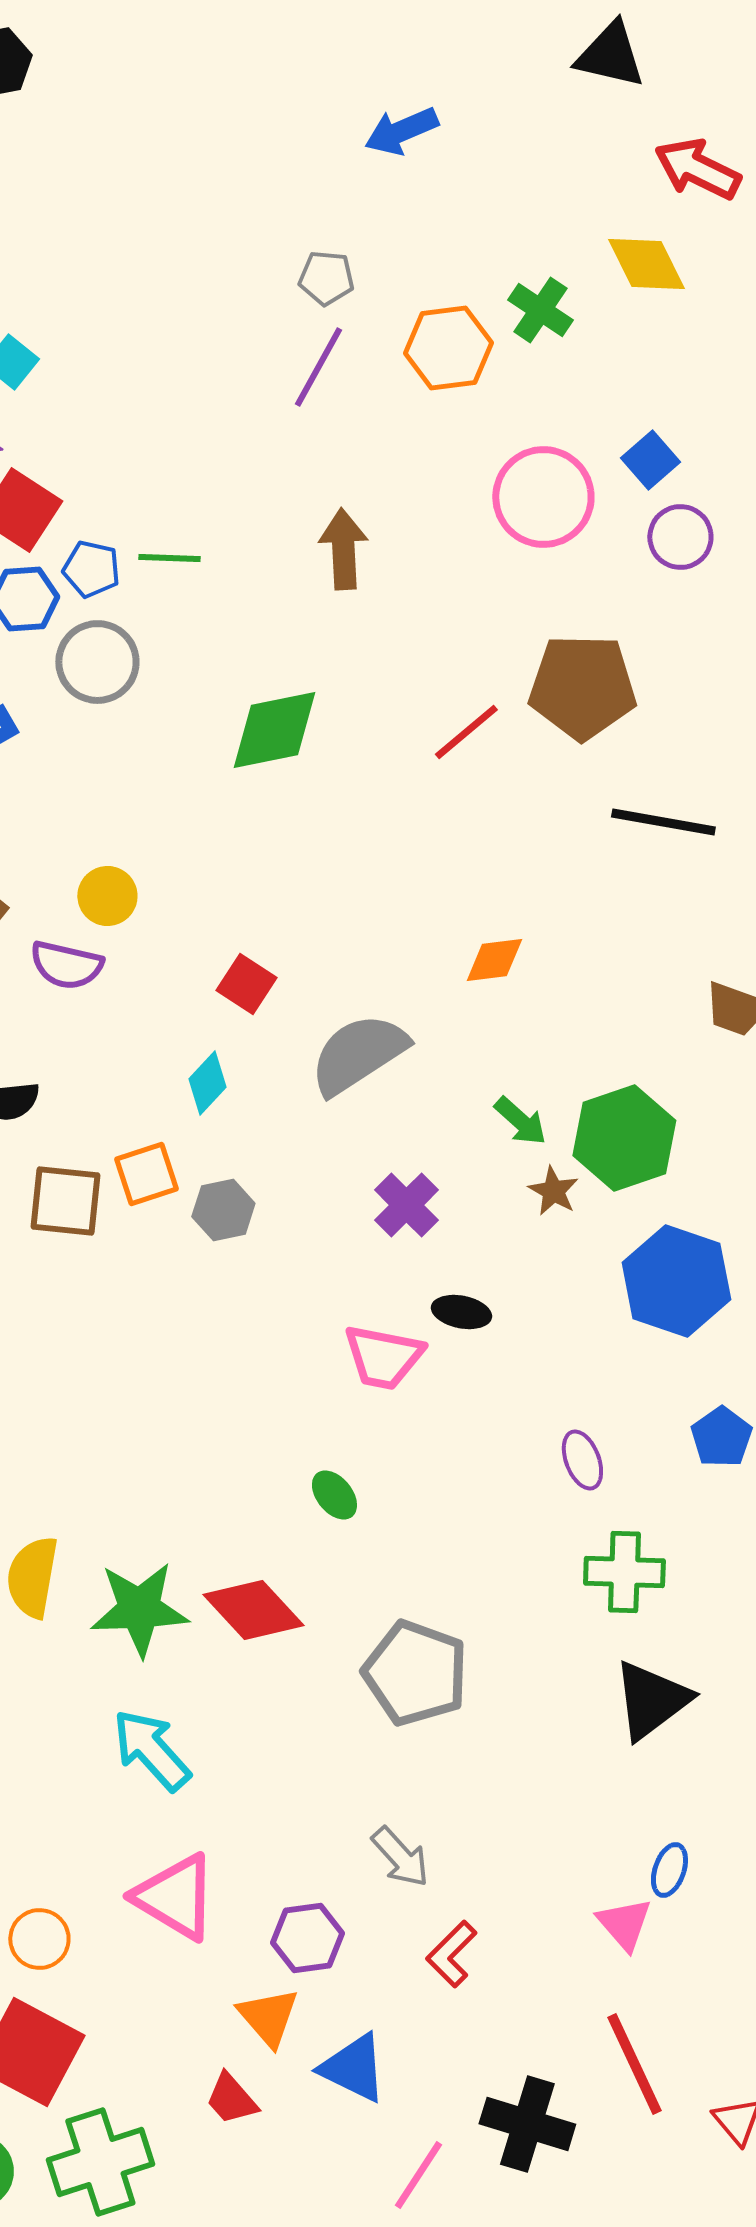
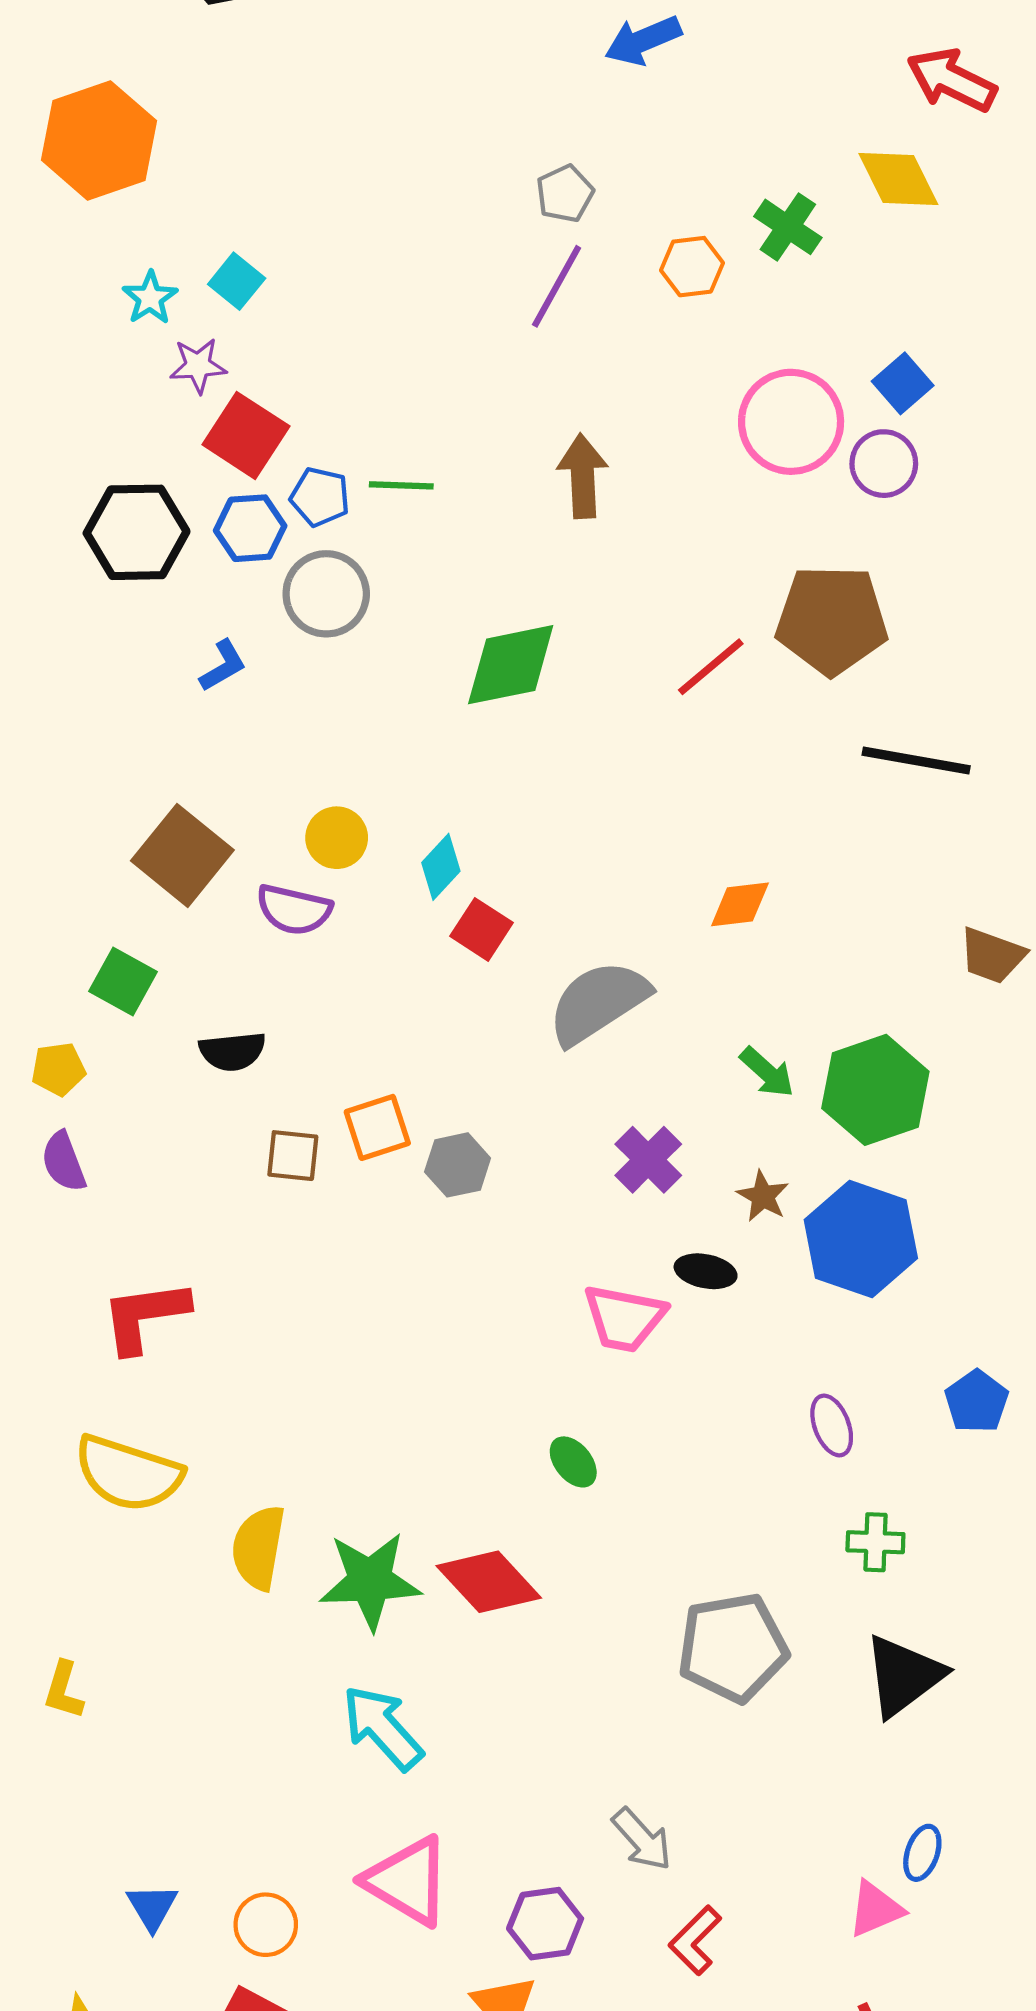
gray pentagon: (326, 278) -> (565, 194), turned -30
orange hexagon: (448, 348) -> (692, 267), size x0.7
purple circle: (680, 537) -> (884, 464), moved
cyan diamond: (207, 1083) -> (441, 867), moved
brown star: (553, 1191) -> (763, 1196), moved
brown square: (65, 1201) -> (293, 1156), size x0.7
blue hexagon: (676, 1281) -> (861, 1239), moved
green cross: (624, 1572) -> (875, 1542), size x0.7
gray pentagon: (415, 1673) -> (733, 1647), moved, turned -30
pink triangle: (624, 1924) -> (875, 1909), turned 48

